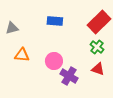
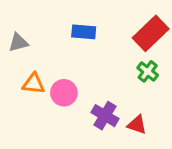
pink circle: (54, 61) -> (64, 93), moved
red triangle: (98, 69) -> (137, 125), moved

